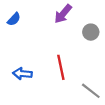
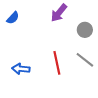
gray line: (91, 91) -> (85, 60), moved

